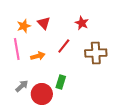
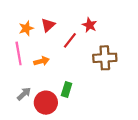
red triangle: (44, 23) -> (48, 25), turned 32
red line: (64, 46) -> (70, 40), moved

